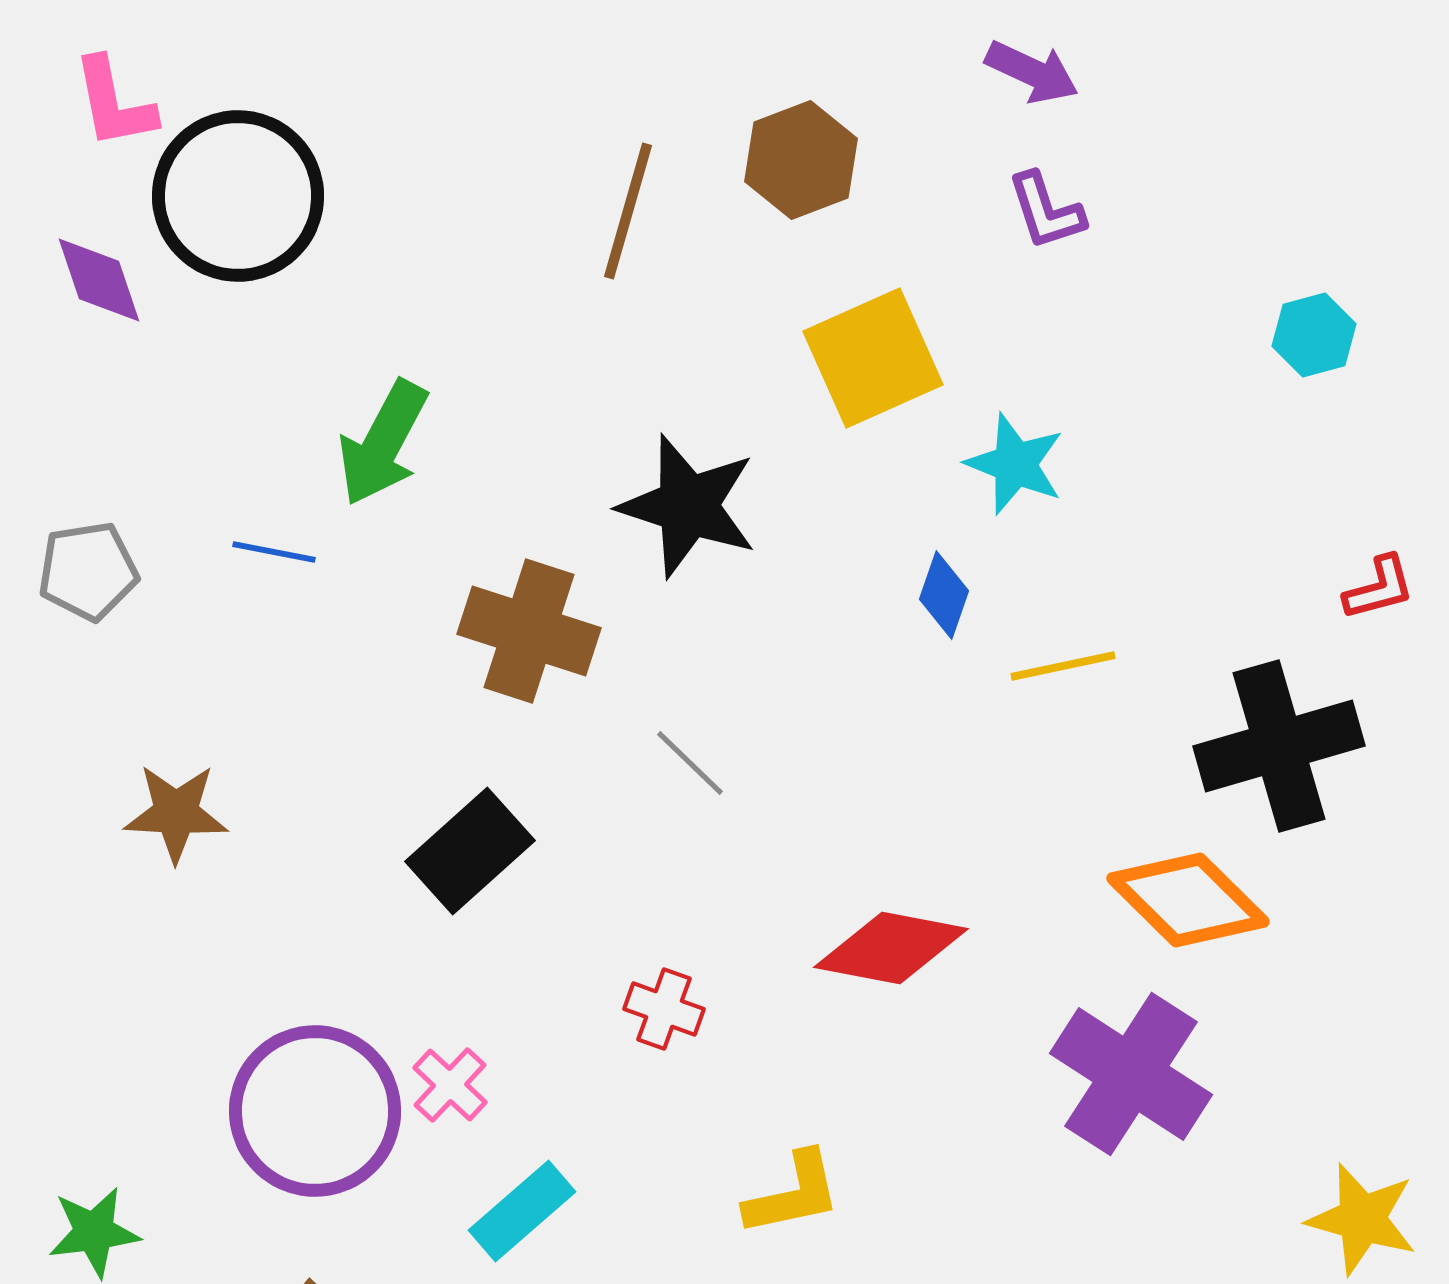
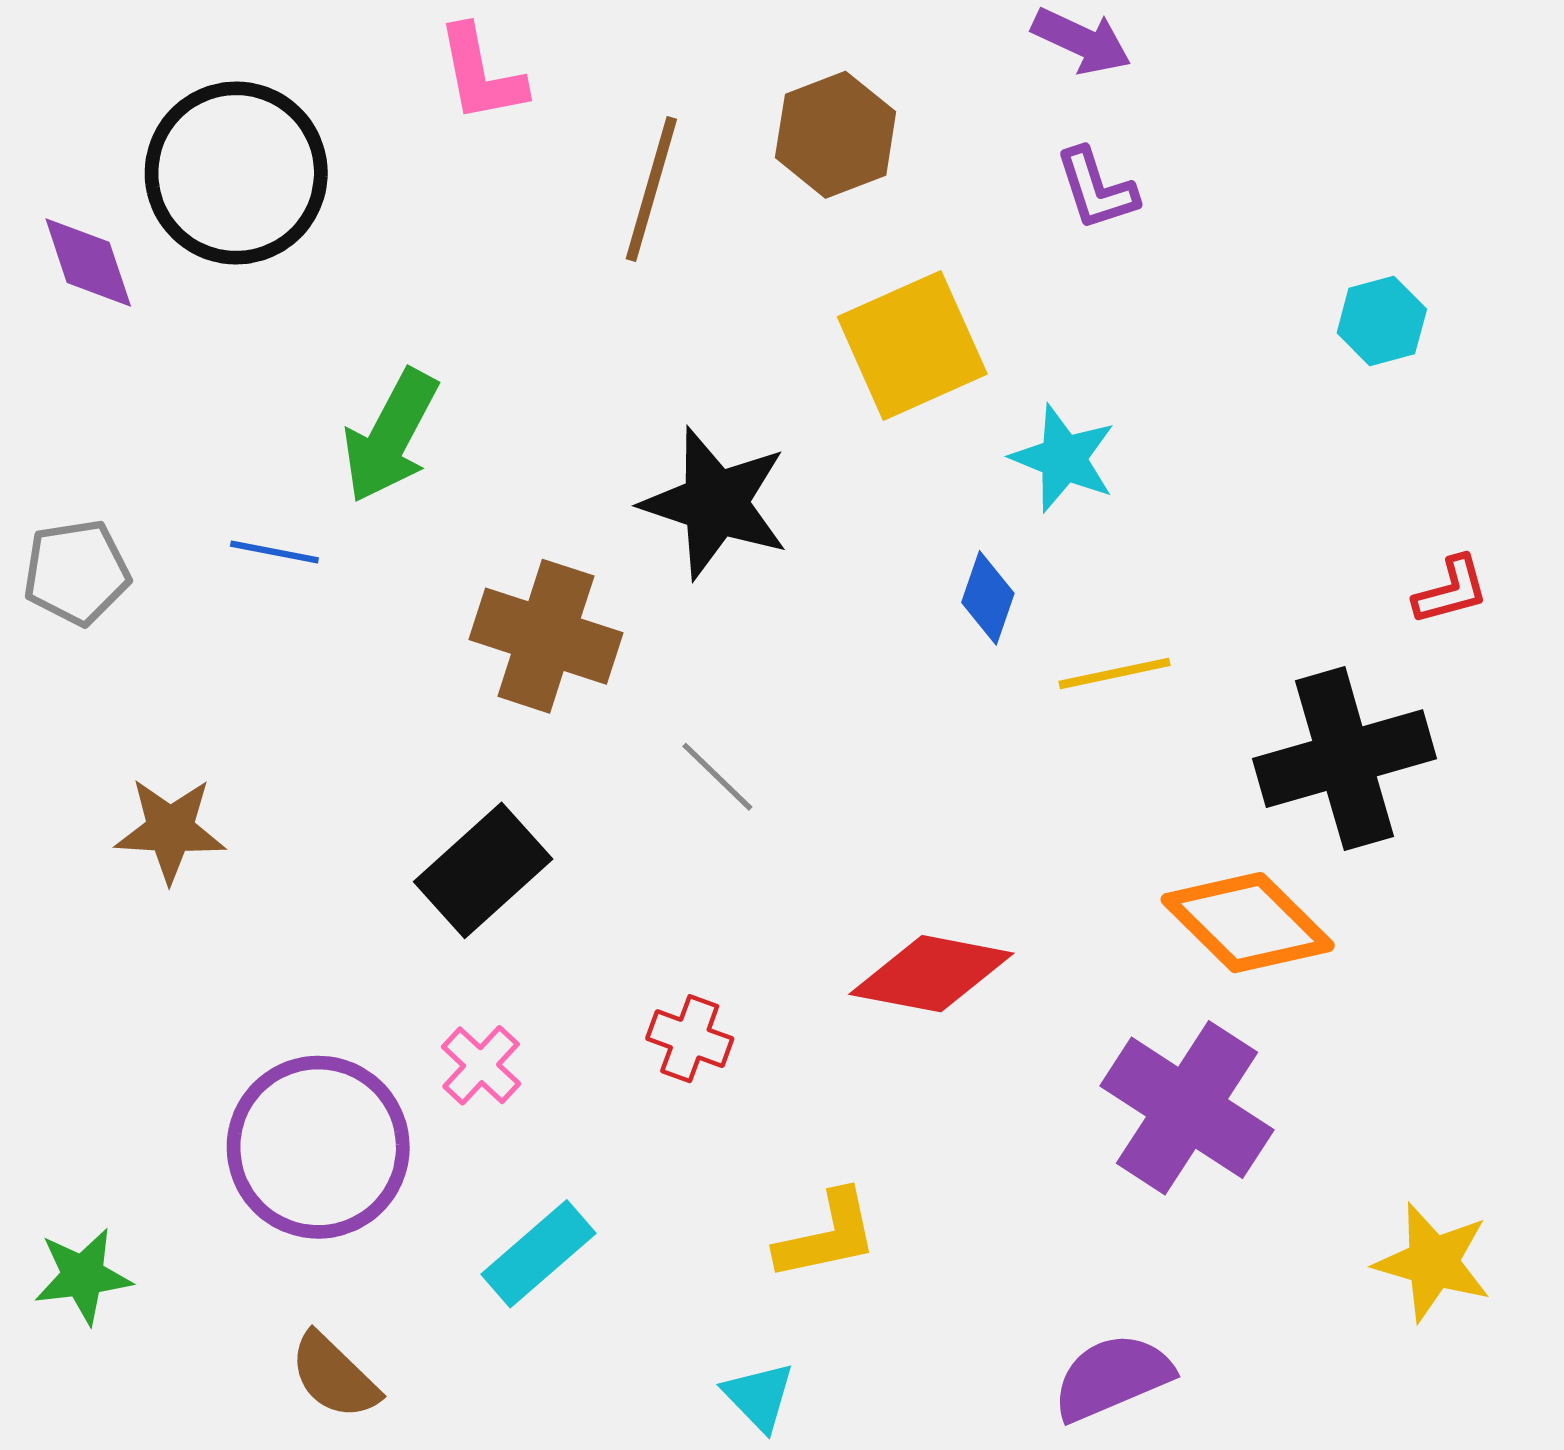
pink L-shape: (114, 103) -> (481, 74), moved
pink cross: (450, 1085) -> (481, 1065), moved

